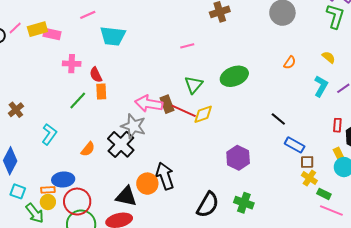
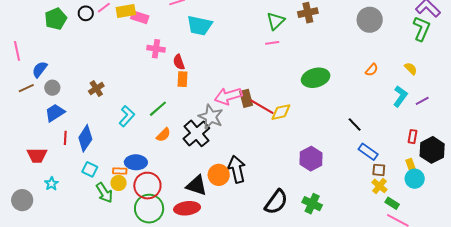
green triangle: (194, 85) -> (276, 21), moved
green line: (78, 101) -> (158, 109), moved
pink arrow: (149, 104) -> (228, 96), turned -32

